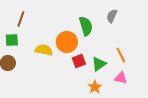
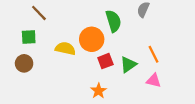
brown line: (21, 19) -> (39, 13), turned -63
orange star: (95, 87) -> (99, 91), moved

